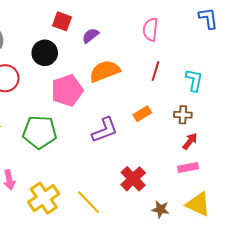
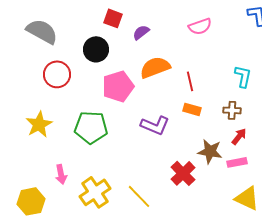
pink semicircle: (150, 29) -> (200, 26), turned -115
red line: (155, 71) -> (190, 81), moved, turned -30
orange rectangle: (142, 114) -> (192, 109), turned 48
purple L-shape: (105, 130) -> (155, 125), turned 44
brown star: (161, 209) -> (210, 151), moved, size x1.4

